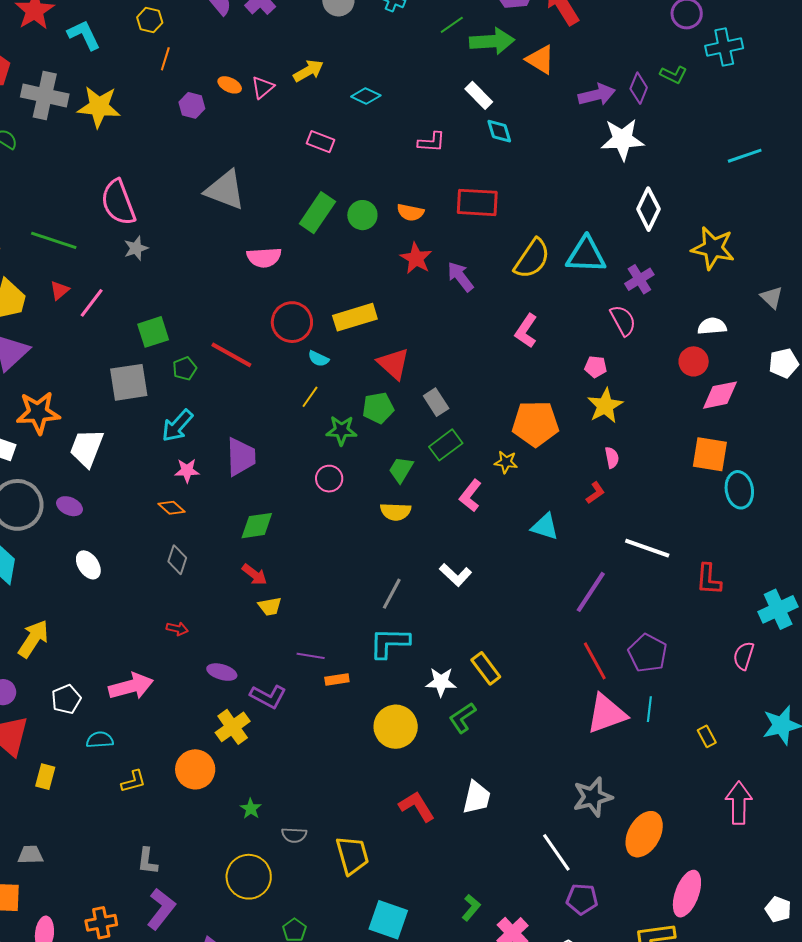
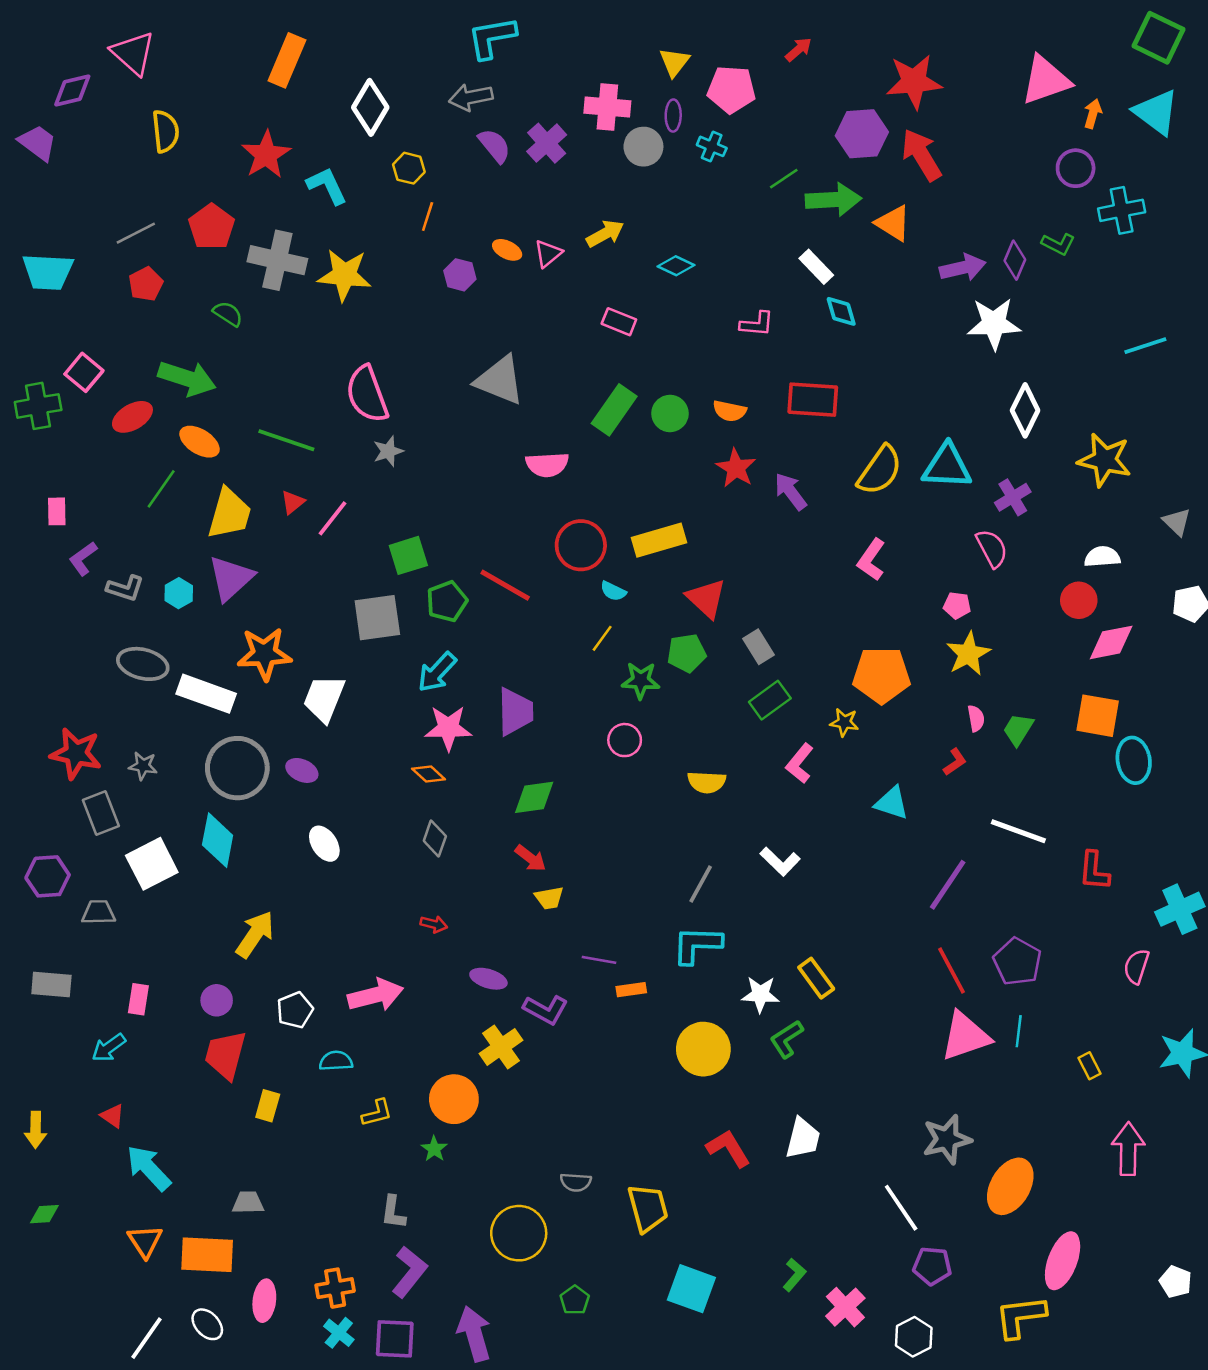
green pentagon: (185, 369) -> (447, 601), size x1.4
green trapezoid: (401, 470) -> (1018, 729), moved
pink star: (187, 471) -> (448, 728), size x1.5
green star: (251, 809) -> (434, 1149), moved

